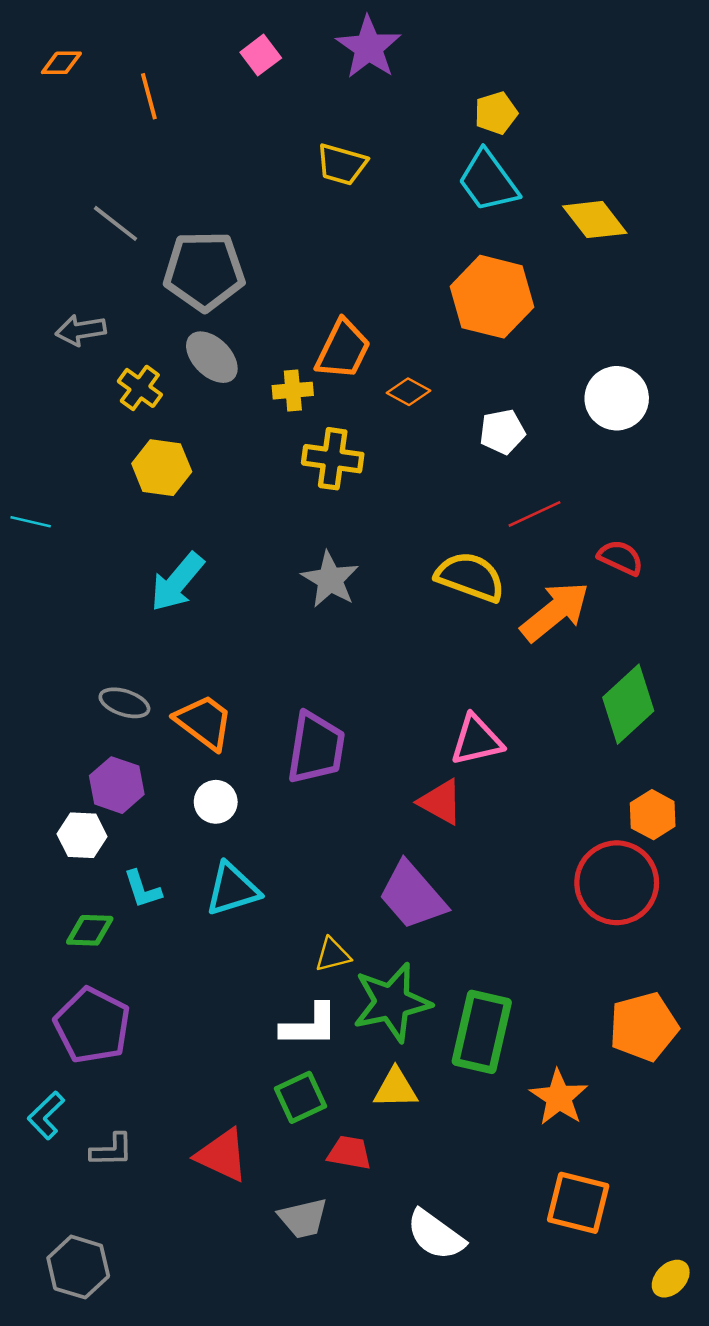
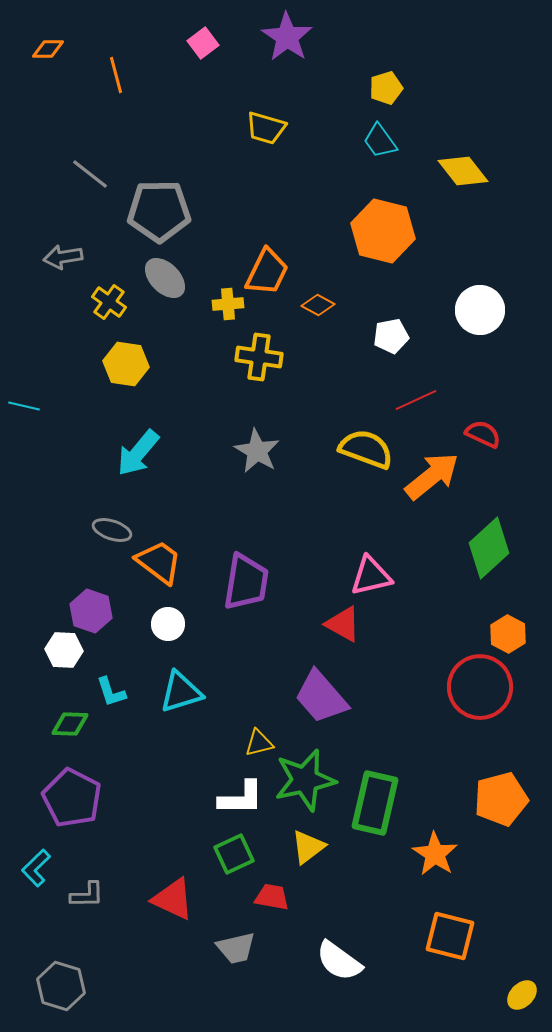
cyan trapezoid: (488, 181) -> (380, 141), size x0.7
gray ellipse: (124, 703) -> (112, 530), moved
yellow triangle: (396, 1088) -> (308, 847), turned -36

